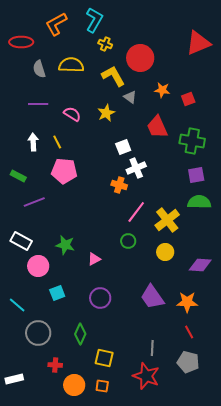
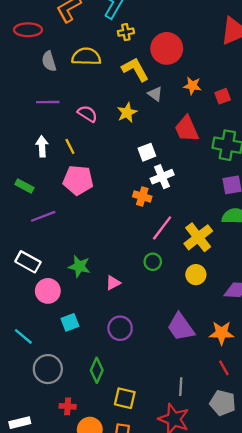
yellow cross: (105, 44) -> (126, 32), turned -32

